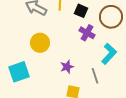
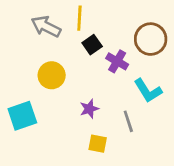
black square: (81, 11) -> (92, 45), moved, turned 32
cyan L-shape: (109, 54) -> (148, 91), turned 105

